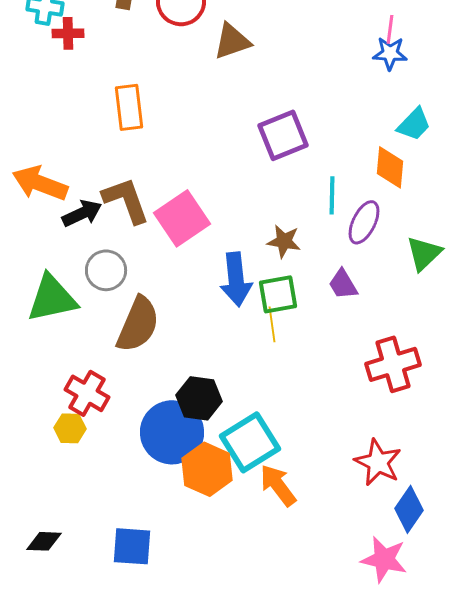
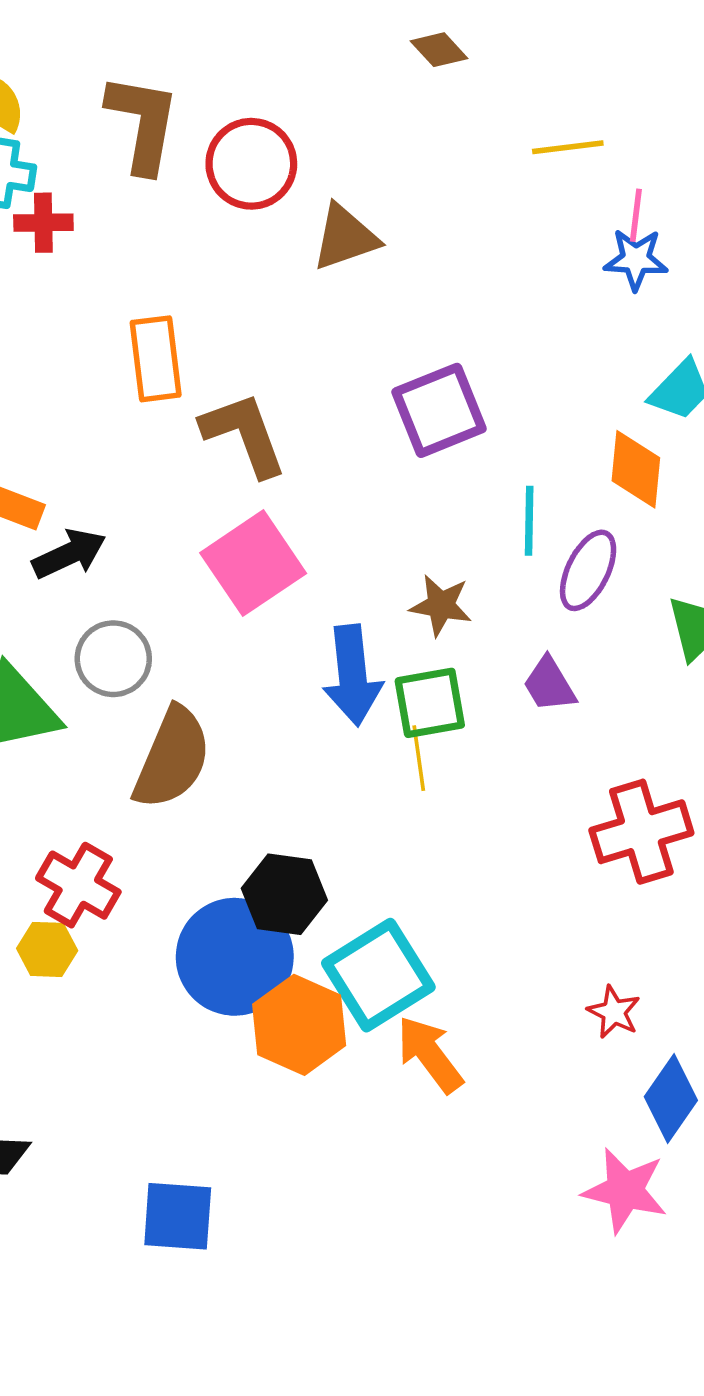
brown L-shape: (126, 200) -> (244, 434), moved
red star: (378, 462) -> (614, 1012), size x0.6
blue square: (132, 546) -> (178, 1216), moved

